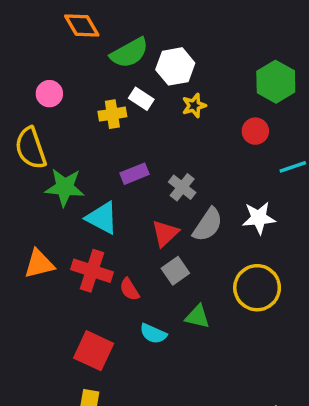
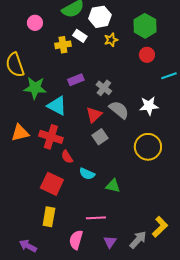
green hexagon: (276, 82) -> (145, 26), moved
pink circle: (49, 94) -> (35, 23), moved
gray semicircle: (208, 225) -> (119, 110), turned -85
red semicircle: (129, 289) -> (67, 157), moved
green triangle: (197, 317) -> (113, 186), moved

